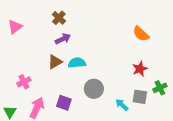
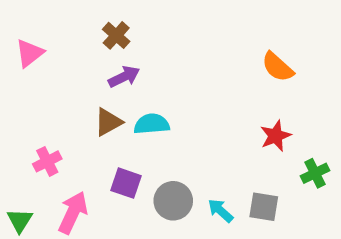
gray circle: (94, 89) -> (173, 201), moved
gray square: (140, 97) -> (264, 207), moved
purple square: (64, 103) -> (126, 183), moved
cyan arrow: (122, 105) -> (220, 211), moved

